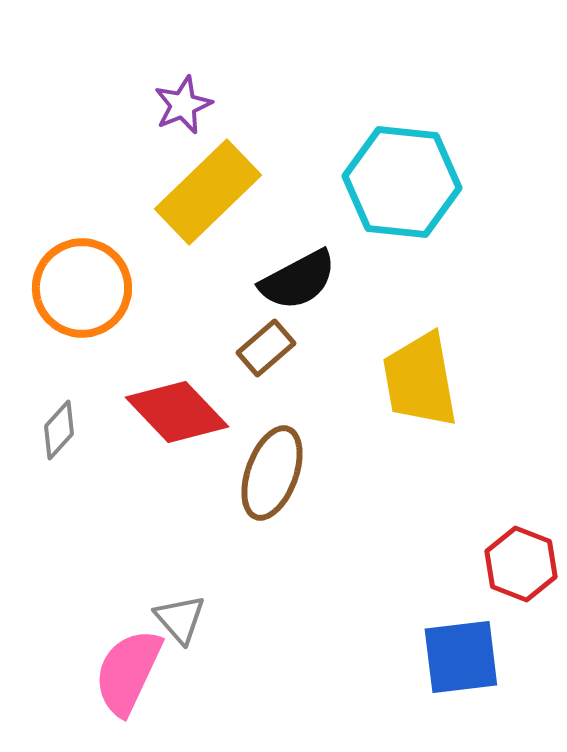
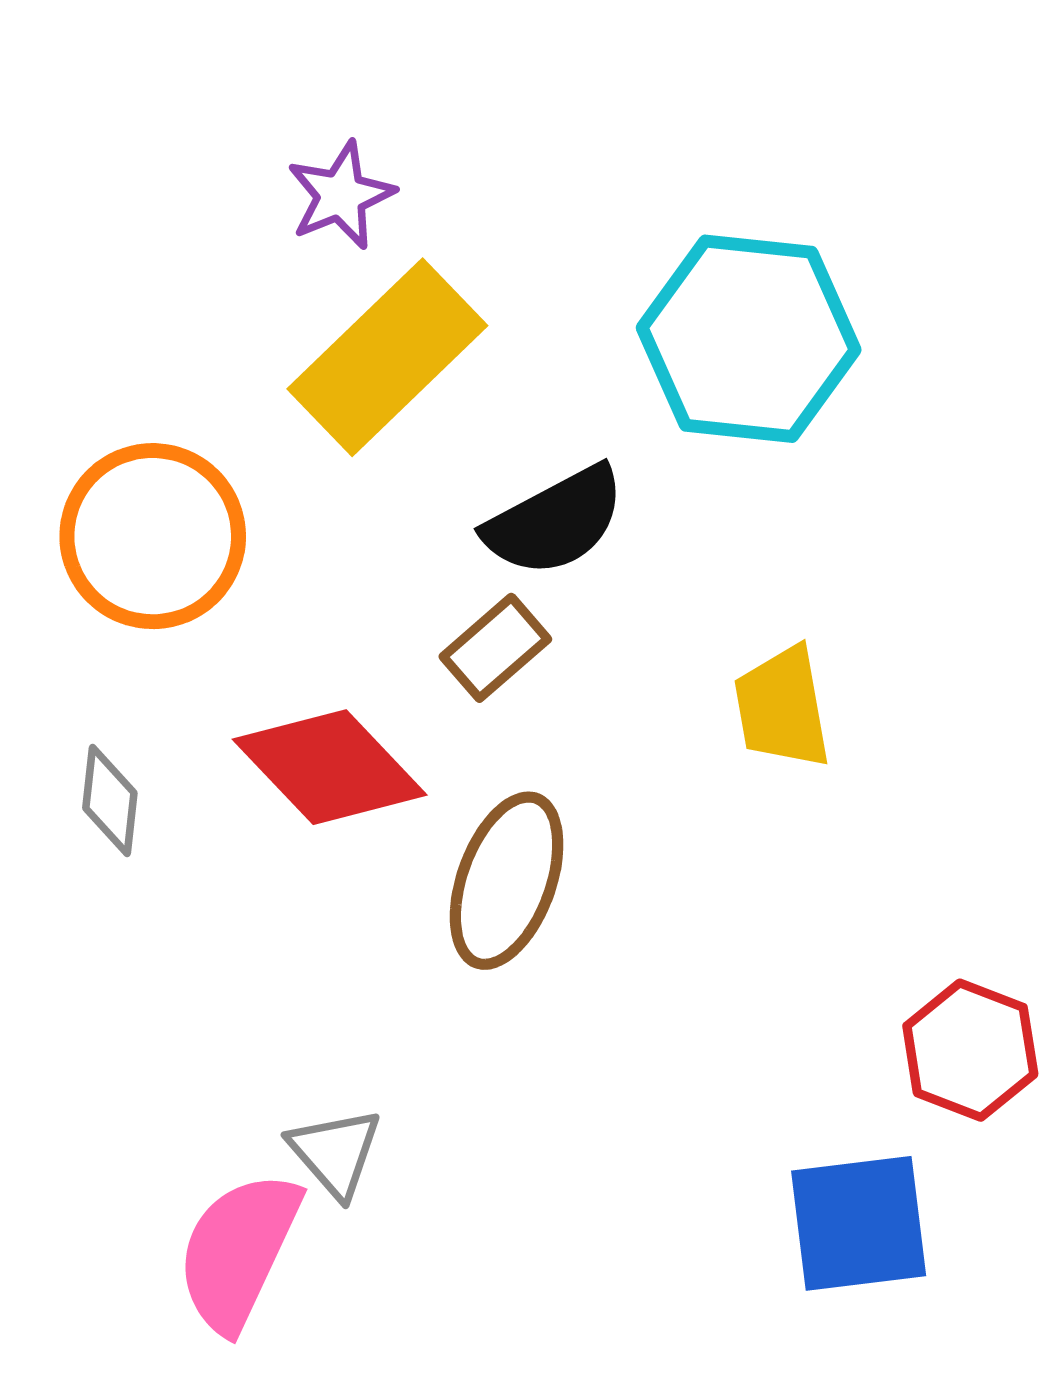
yellow trapezoid: (420, 380) -> (782, 707), size x0.7
gray diamond: (59, 430) -> (110, 801), turned -36

